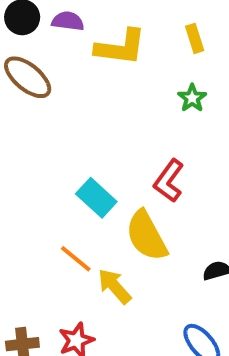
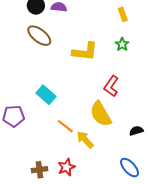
yellow L-shape: (121, 47) -> (85, 52), moved
cyan rectangle: (96, 198) -> (46, 95), moved

